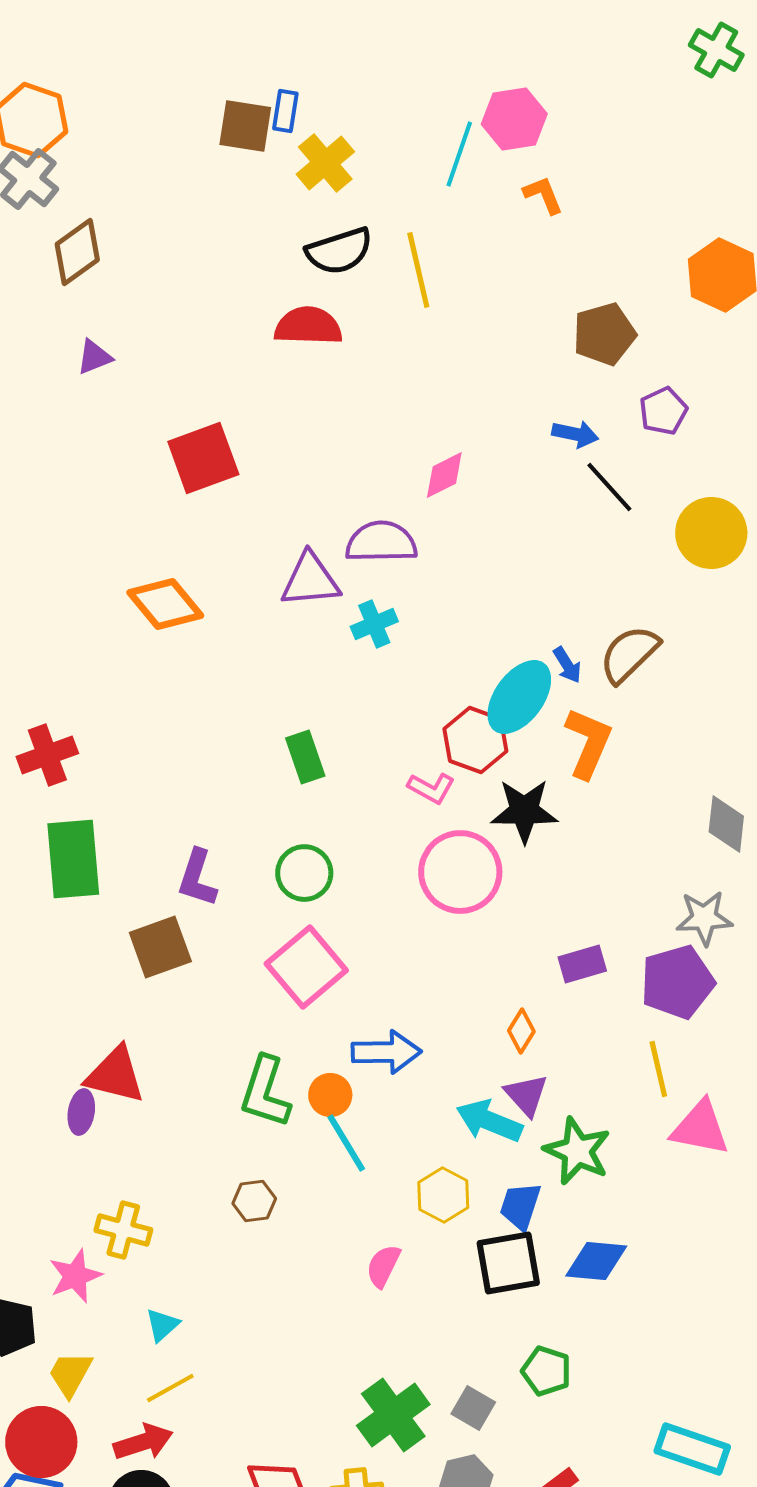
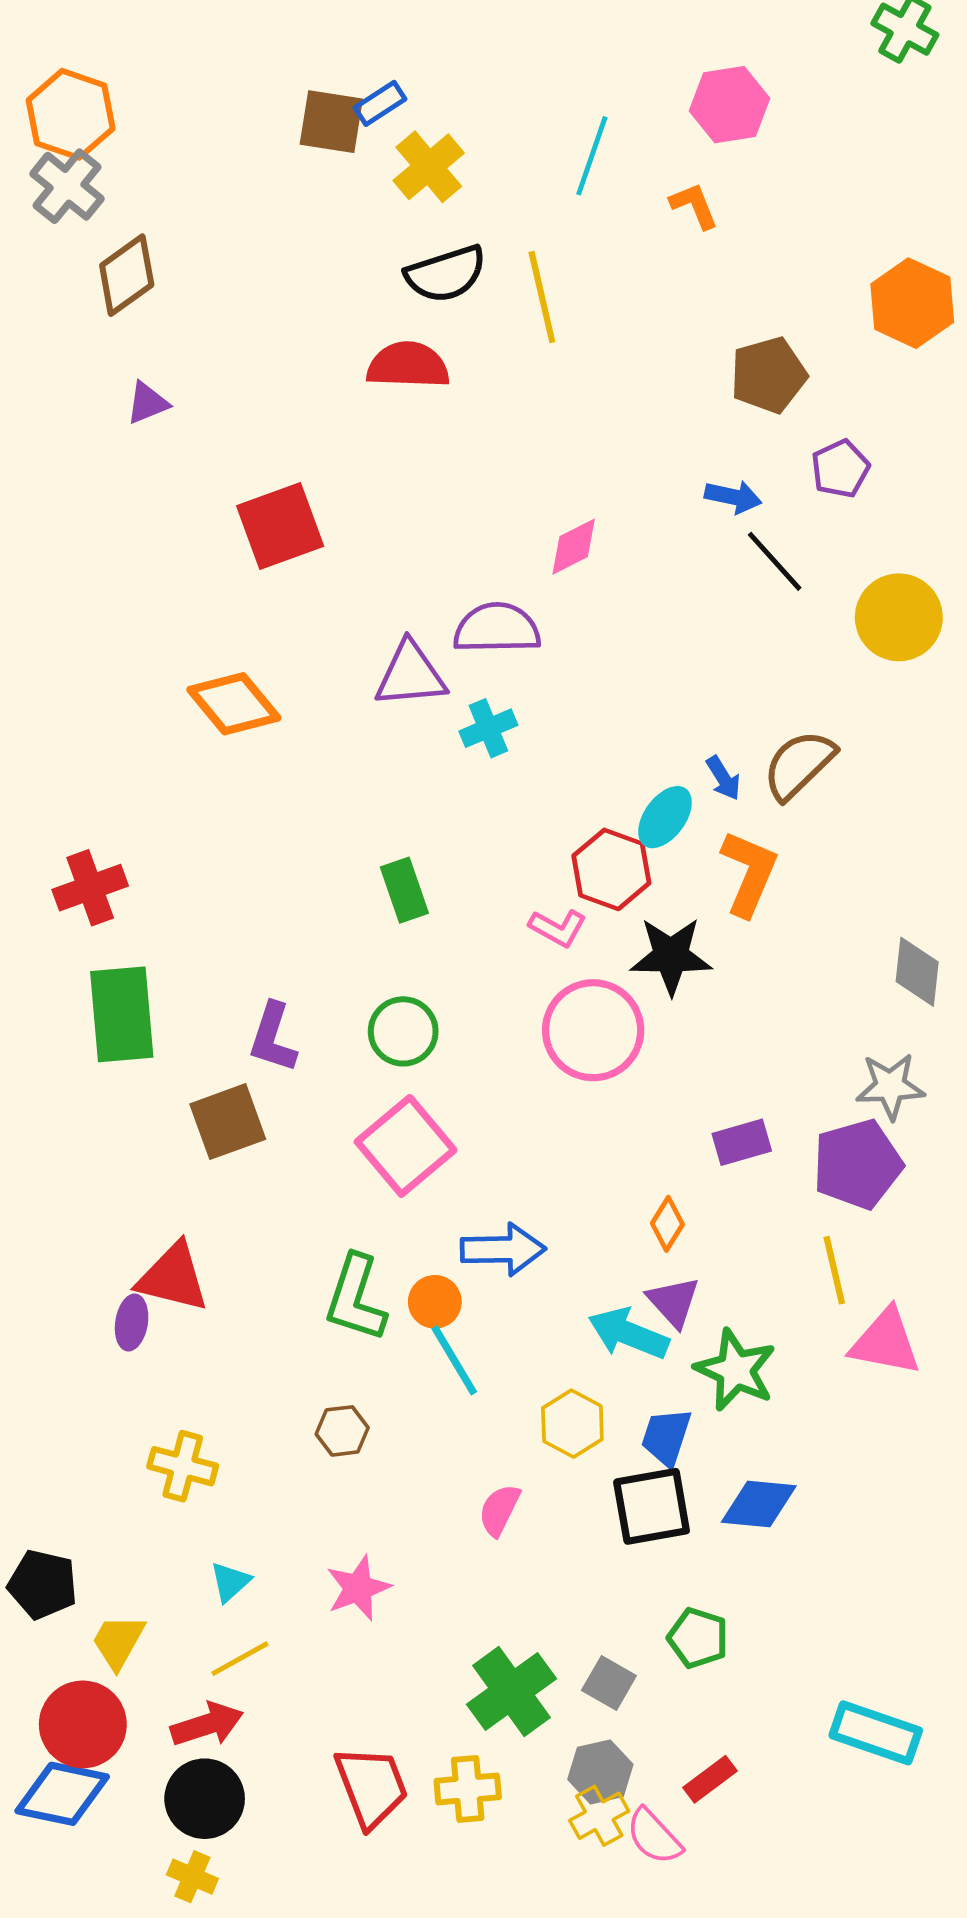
blue rectangle: (285, 111) -> (380, 103), turned 48
pink hexagon: (514, 119) -> (730, 105), moved
cyan ellipse: (519, 697) -> (665, 817), size x0.7
pink star: (75, 1276) -> (358, 1588), moved

